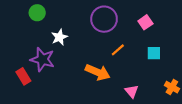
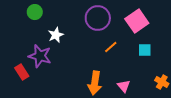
pink square: (145, 22) -> (137, 21), size x1.6
orange arrow: (98, 72) -> (95, 83), moved, turned 75

